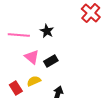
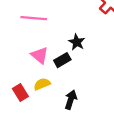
black star: (47, 31) -> (77, 42), moved
pink line: (19, 35) -> (34, 18), moved

